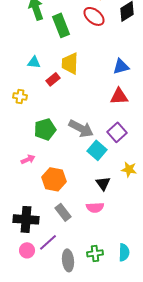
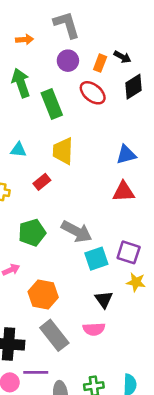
red rectangle: (53, 79) -> (42, 182), moved
purple square: (117, 132) -> (129, 252), moved, turned -30
cyan square: (97, 150) -> (96, 259), turned 30
gray rectangle: (63, 212) -> (54, 335), size x1.4
purple line: (48, 242) -> (36, 372), turned 42

